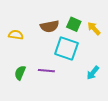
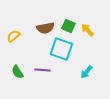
yellow semicircle: (16, 35) -> (13, 36), turned -48
green semicircle: (20, 73) -> (17, 72), turned -56

